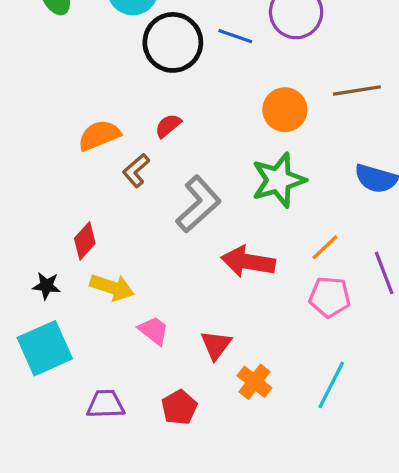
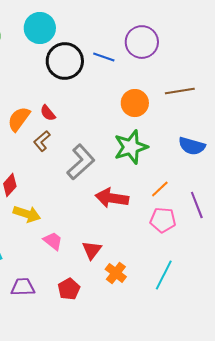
red semicircle: (168, 126) -> (48, 113), moved, turned -90
orange semicircle: (99, 135) -> (19, 119), turned -32

